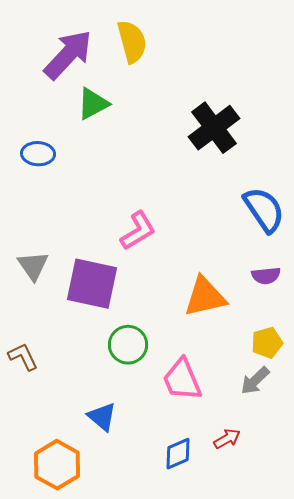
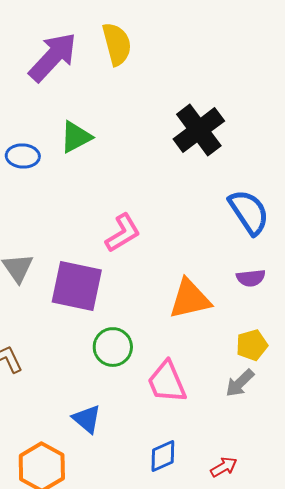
green triangle: (93, 104) -> (76, 137), moved
red arrow: (227, 439) -> (224, 467), moved

